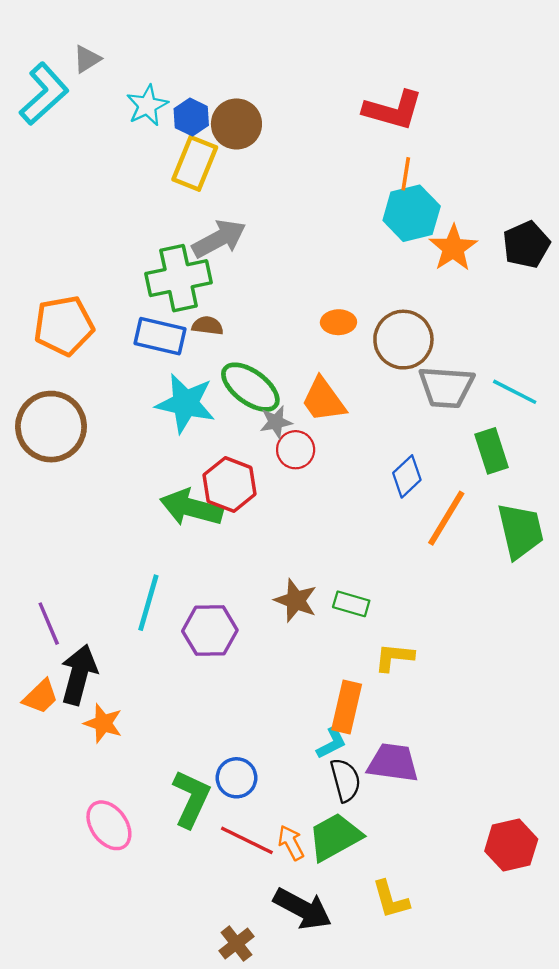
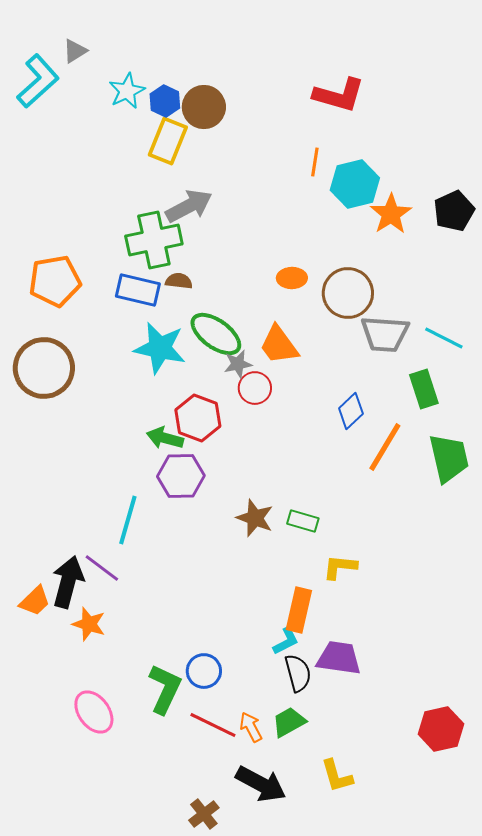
orange line: (406, 174) -> (315, 162), moved
green arrow: (191, 508) -> (165, 438), size x0.7
purple line: (49, 624) -> (102, 568), moved, turned -30
purple hexagon: (210, 631) -> (181, 476), moved
green trapezoid: (335, 837) -> (289, 722), size x0.7

